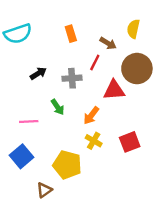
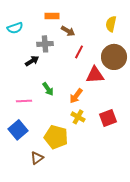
cyan semicircle: (18, 34) -> (15, 28), size x0.7
orange rectangle: (71, 34) -> (52, 16), moved, turned -72
brown arrow: (108, 43) -> (68, 31), moved
gray cross: (72, 78) -> (45, 44), moved

